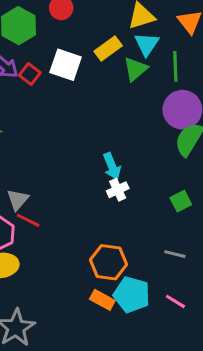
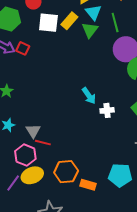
white square: (66, 65) -> (48, 23), moved
white cross: (118, 190) -> (107, 110), moved, turned 32
orange hexagon: (109, 262) -> (66, 172), moved
orange rectangle: (102, 300) -> (88, 185), moved

